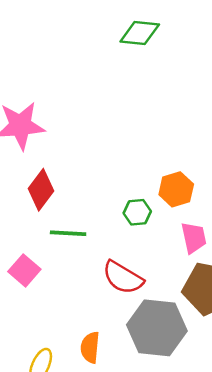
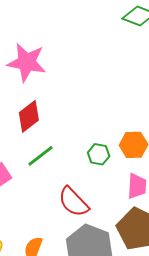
green line: (68, 233) -> (41, 156), turned -56

